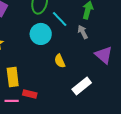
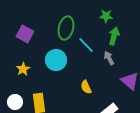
cyan circle: (41, 34) -> (56, 60), moved

